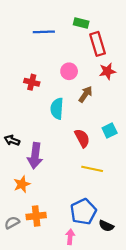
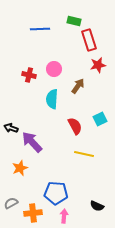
pink circle: (69, 71) -> (54, 69), moved
purple arrow: (35, 156) -> (32, 142), turned 130
blue pentagon: (83, 212) -> (56, 193), moved, turned 30
orange cross: (36, 216) -> (33, 213), moved

